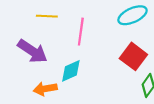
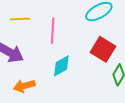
cyan diamond: (71, 71) -> (61, 66), moved

